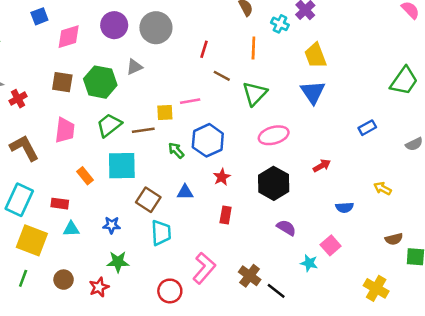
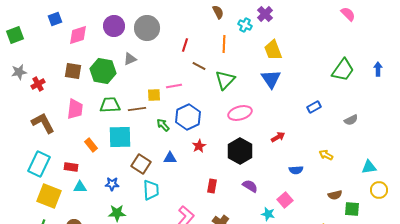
green trapezoid: (109, 125) -> (110, 105), turned 35
red rectangle: (226, 215) -> (212, 186), moved

